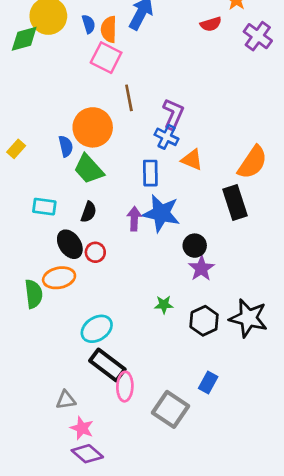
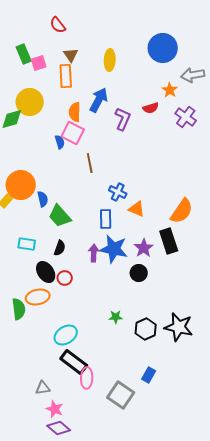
blue semicircle: (89, 24) -> (60, 142), moved
purple L-shape: (173, 114) -> (123, 119), moved
orange circle: (93, 127) -> (21, 185), moved
purple star: (201, 268) -> (144, 248), moved

